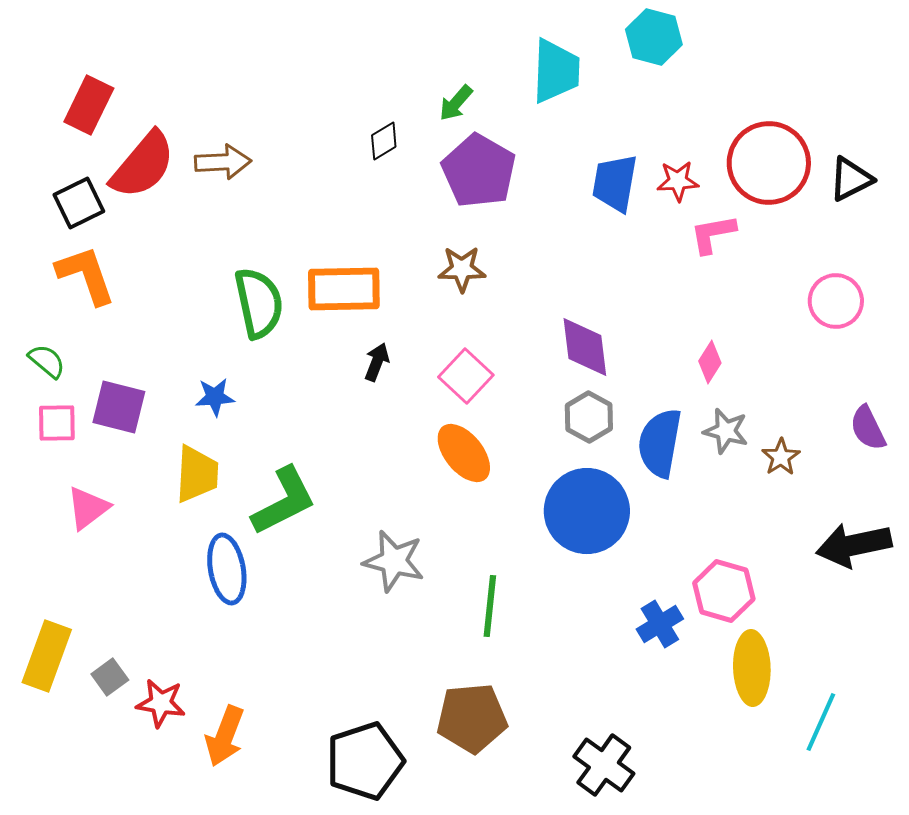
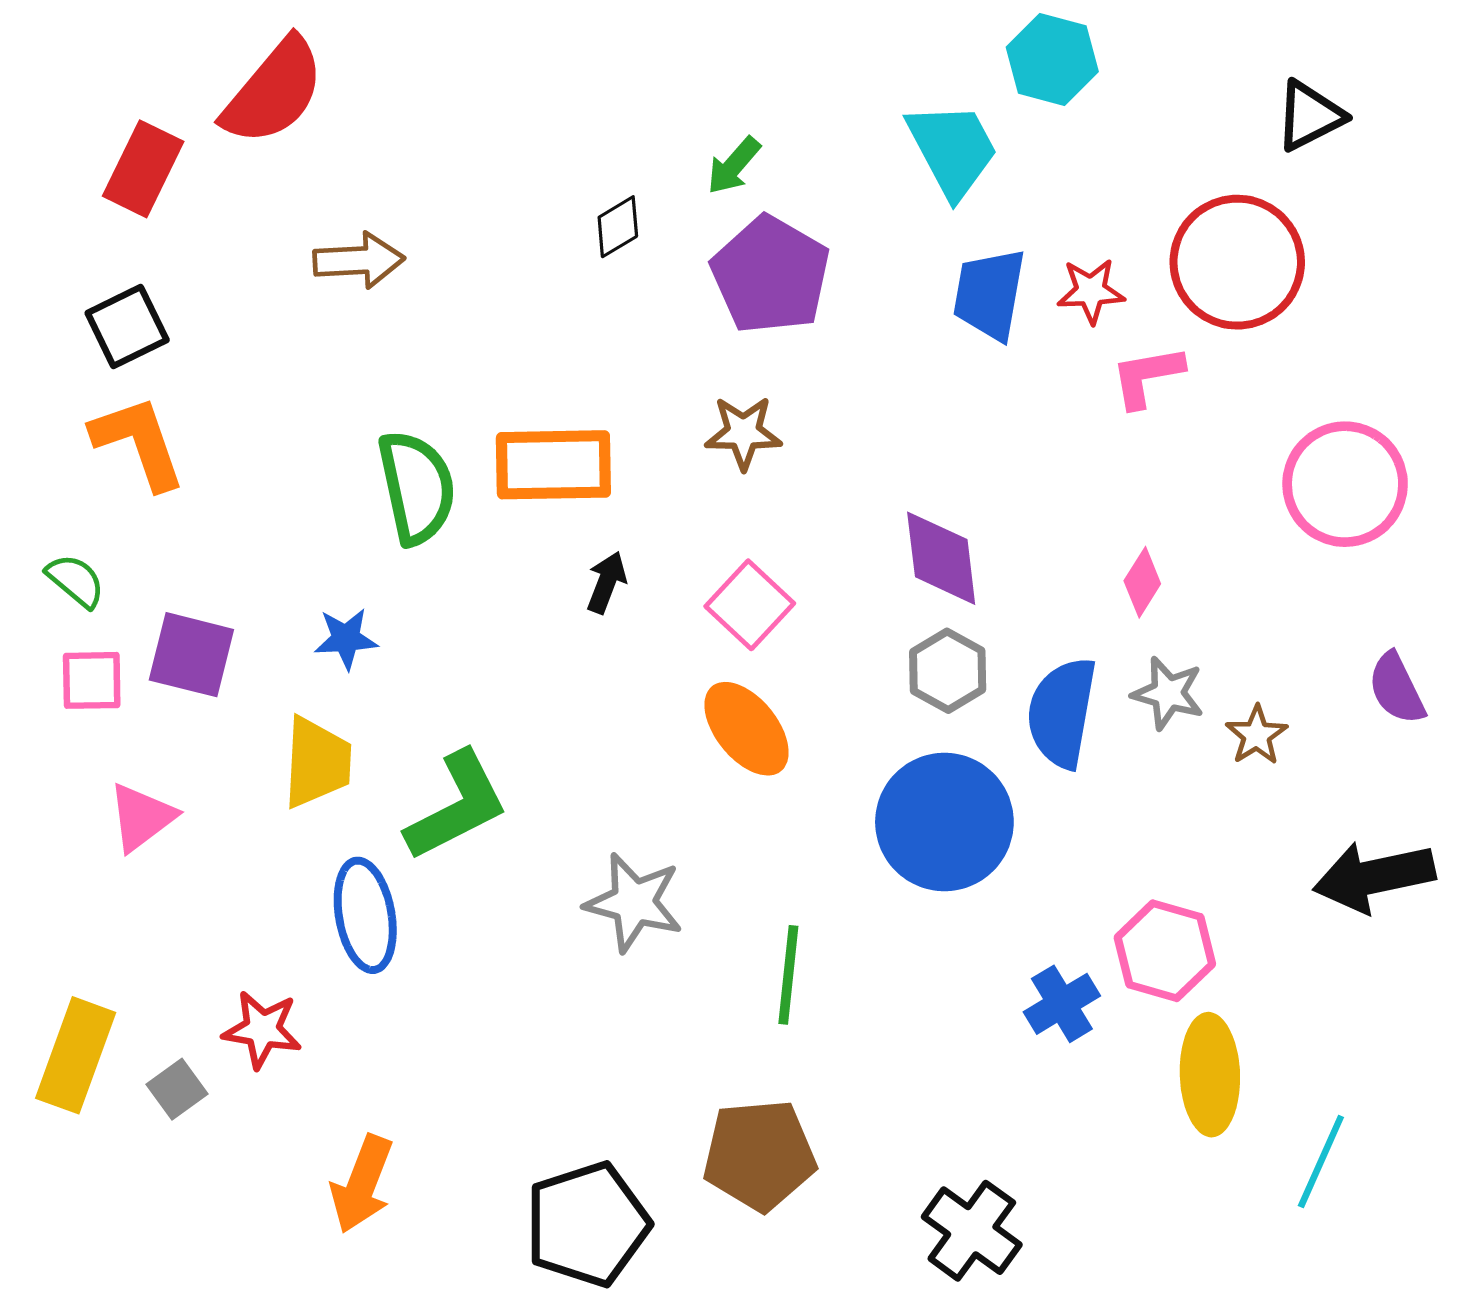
cyan trapezoid: (556, 71) -> (952, 150), moved, turned -30
red semicircle: (143, 165) -> (274, 92), moved
black triangle: (851, 179) -> (1310, 116), moved
pink circle: (836, 301) -> (1345, 484), size x1.4
red star: (161, 703) -> (262, 1030), moved

